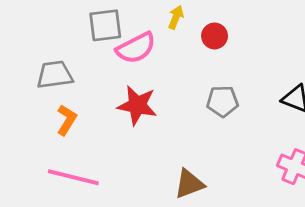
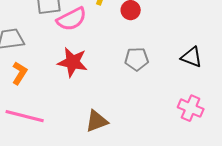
brown triangle: (189, 184) -> (97, 121), moved

